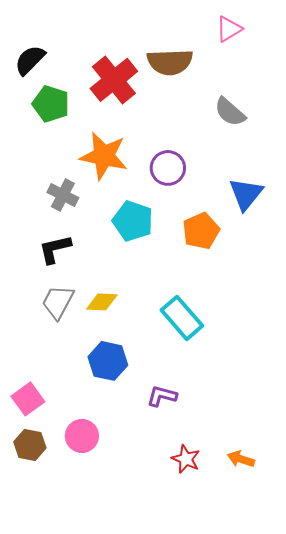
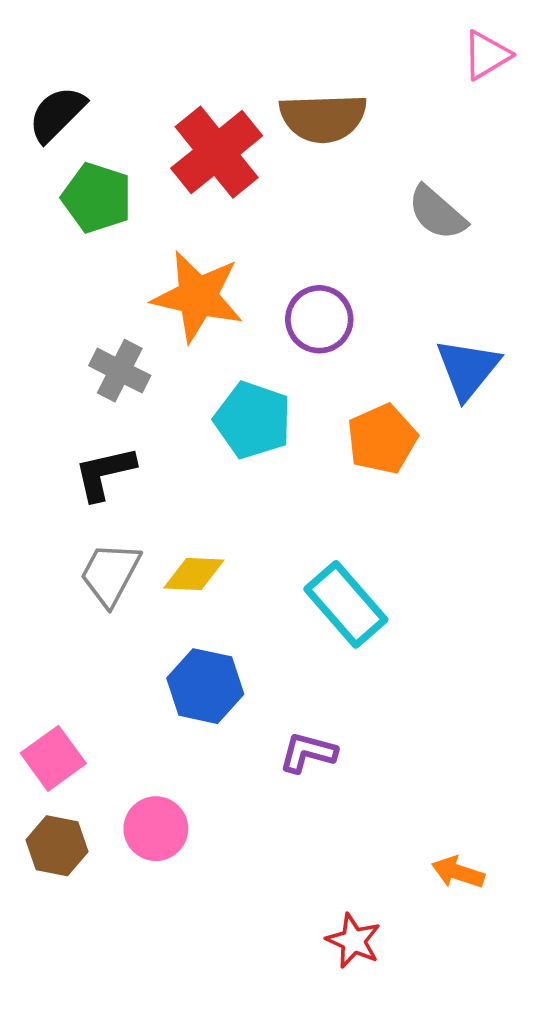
pink triangle: (229, 29) -> (487, 55), moved
red star: (186, 459) -> (353, 941), moved

